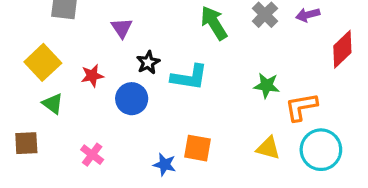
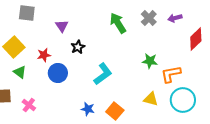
cyan L-shape: (189, 77) -> (103, 74), moved, turned -45
blue circle: (132, 99) -> (58, 73), moved
orange square: (197, 148) -> (115, 111), moved, turned 30
pink cross: (92, 155) -> (29, 105), moved

